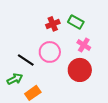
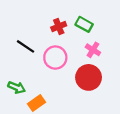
black line: (26, 60) -> (25, 46), moved
green arrow: (15, 79) -> (17, 87), turned 49

